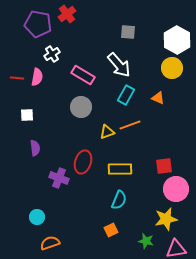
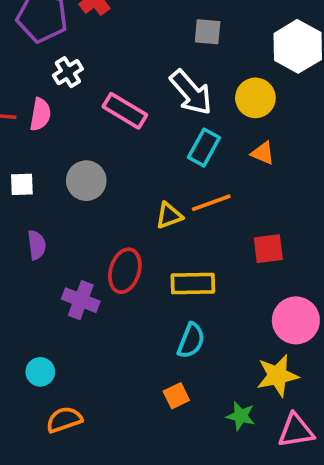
yellow circle: (172, 68) -> (255, 98), moved
gray circle: (81, 107) -> (86, 181), moved
red square: (164, 166) -> (268, 249), moved

